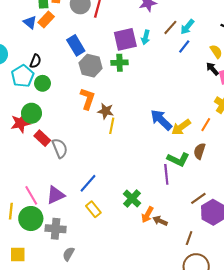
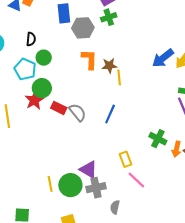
blue rectangle: (76, 45) -> (64, 13), turned 42
cyan pentagon: (23, 76) -> (25, 69), moved
blue arrow: (161, 120) -> (163, 58), turned -65
blue line: (88, 183) -> (110, 114), moved
pink line: (31, 195) -> (136, 180), moved
purple triangle: (56, 195) -> (88, 169), moved, turned -48
yellow rectangle: (93, 209) -> (125, 159), turned 35

